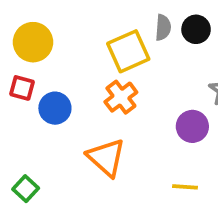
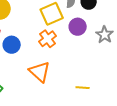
purple circle: (192, 126) -> (78, 27), moved

